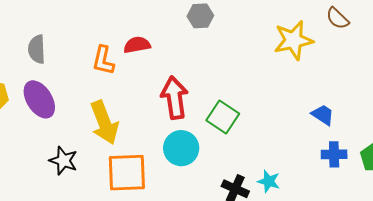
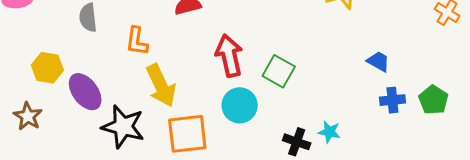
orange L-shape: (103, 60) -> (137, 41), moved
purple ellipse: (39, 99) -> (85, 92), moved
black star: (63, 161) -> (123, 127), size x1.5

